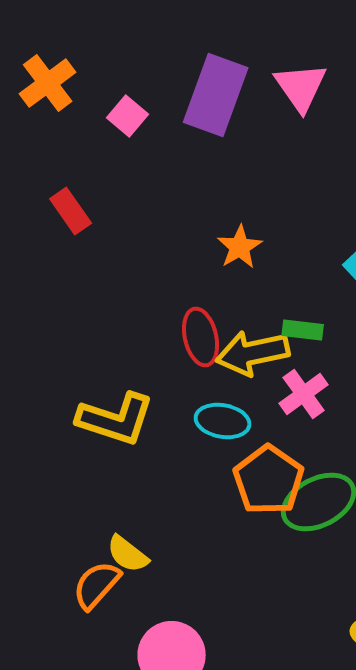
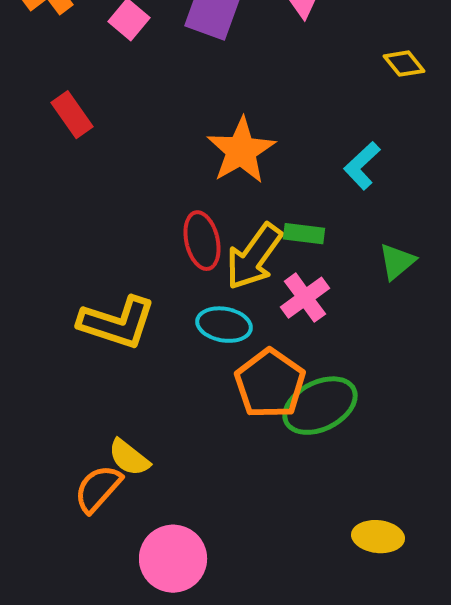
orange star: (240, 247) -> (241, 151), size x1.5
yellow arrow: (253, 353) -> (254, 257), turned -42

